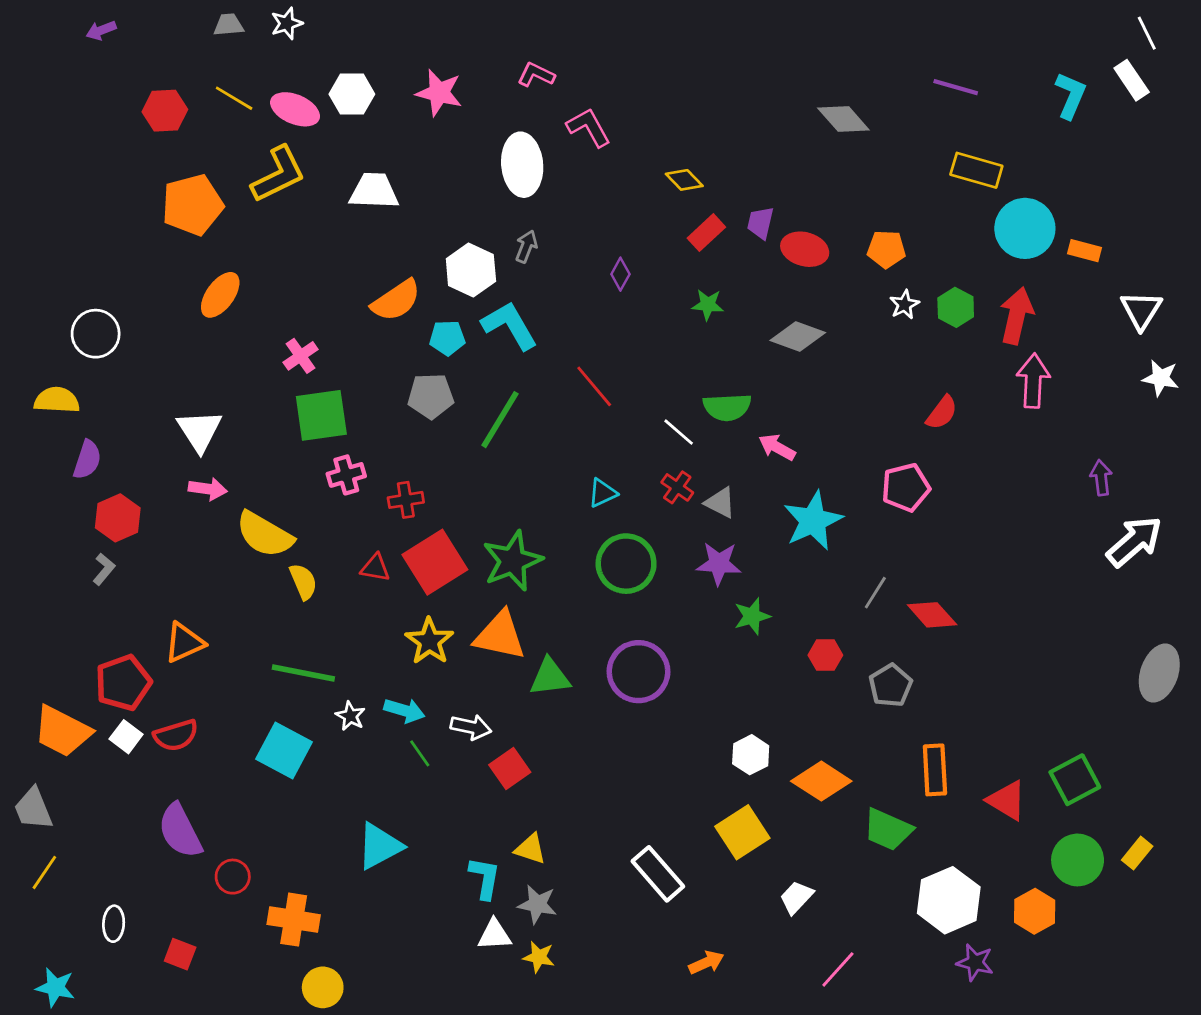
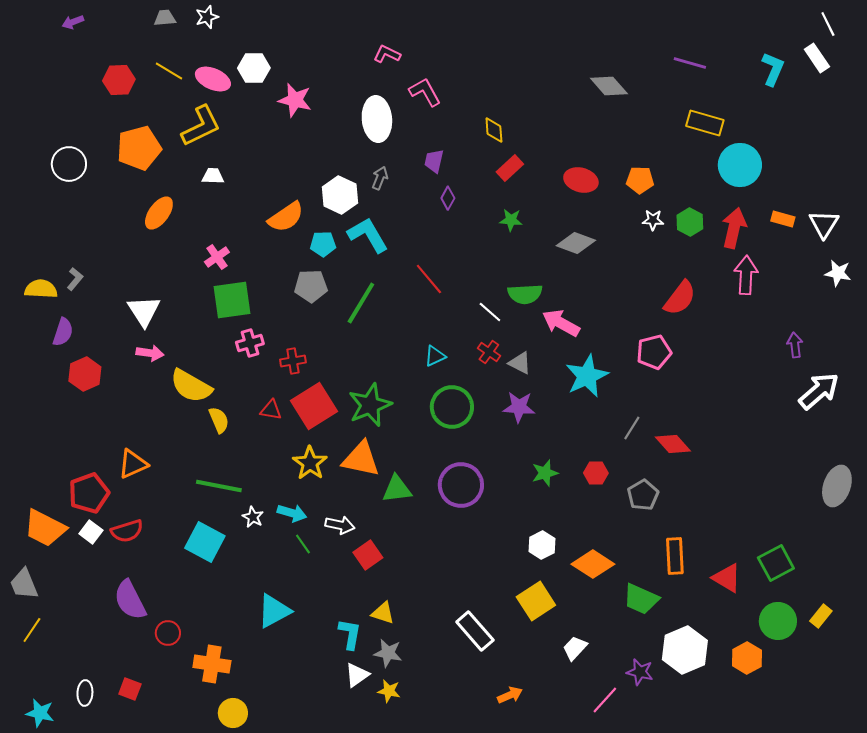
pink star: (439, 93) -> (295, 100), moved
yellow diamond: (684, 180) -> (494, 130), turned 40
white trapezoid: (374, 191) -> (213, 176), moved, size x0.6
purple trapezoid: (760, 223) -> (434, 161), moved
orange rectangle: (1084, 251) -> (783, 219), moved
white star: (904, 305) -> (653, 220), turned 30
white circle: (96, 334) -> (69, 164), moved
red semicircle: (942, 413) -> (680, 298), size x1.4
pink arrow: (777, 447) -> (561, 323), size x1.4
gray L-shape: (104, 569) -> (75, 279), moved
green star: (752, 616) -> (545, 473), moved
white ellipse: (114, 924) -> (85, 693), moved
white triangle: (494, 935) -> (357, 675), turned -32
purple star: (975, 962) -> (640, 672), moved

